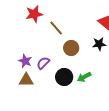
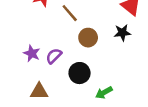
green arrow: (84, 77) -> (104, 93), moved
brown triangle: (26, 80) -> (39, 91), moved

